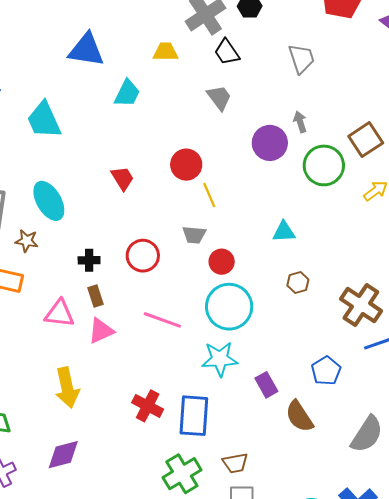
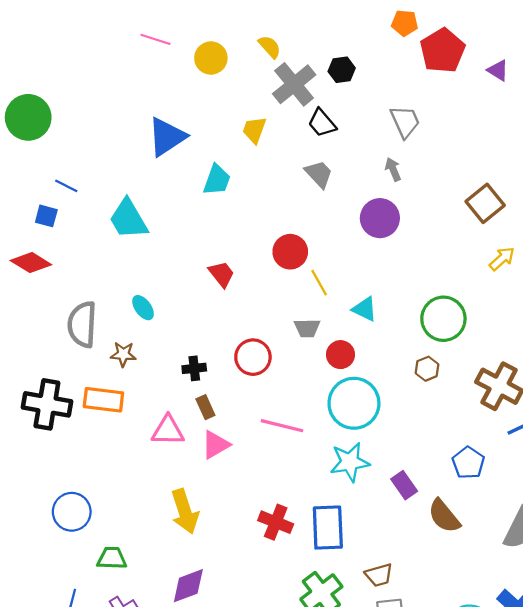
blue triangle: (86, 50) -> (167, 137), turned -36
yellow trapezoid: (165, 52) -> (254, 130), turned -64
gray arrow: (300, 122) -> (393, 169), moved
green circle: (324, 165) -> (443, 319), moved
cyan ellipse: (49, 201) -> (143, 308), size x0.6
cyan triangle: (284, 232) -> (365, 309), moved, turned 35

